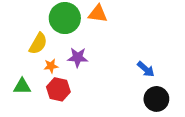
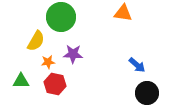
orange triangle: (98, 14) -> (123, 13), moved

